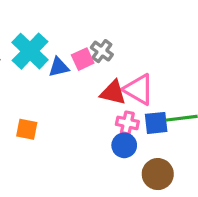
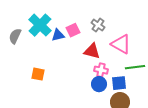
gray cross: (102, 51) -> (98, 25), moved
pink triangle: (139, 89) -> (121, 44), moved
blue square: (156, 123) -> (119, 83), moved

